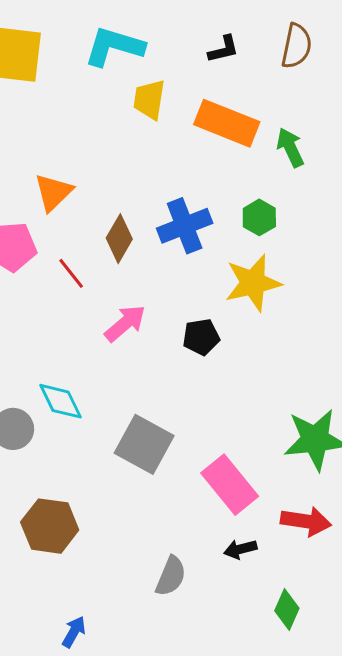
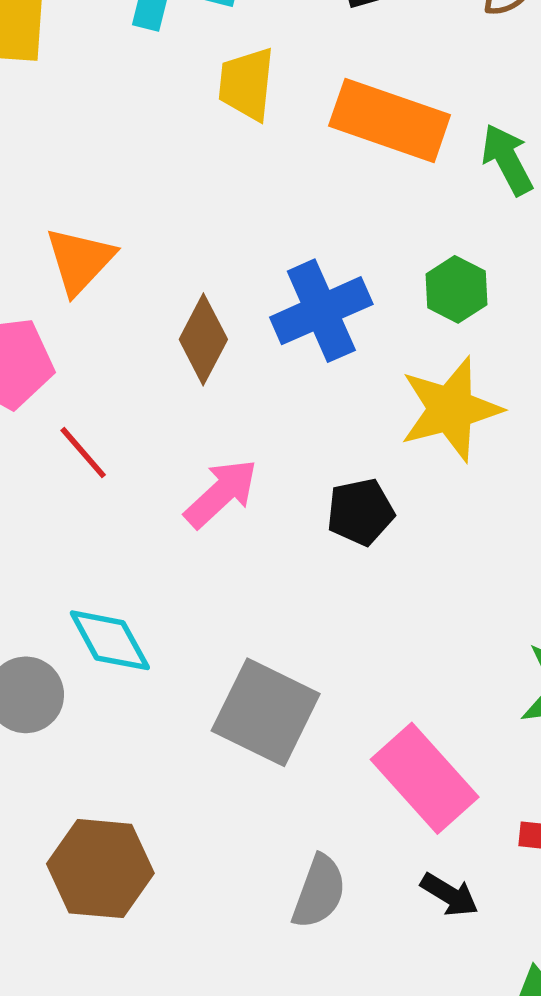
red line: (71, 273) -> (83, 453), moved
black arrow: (240, 549) -> (449, 895), turned -132
gray semicircle: (171, 576) -> (319, 892), moved

